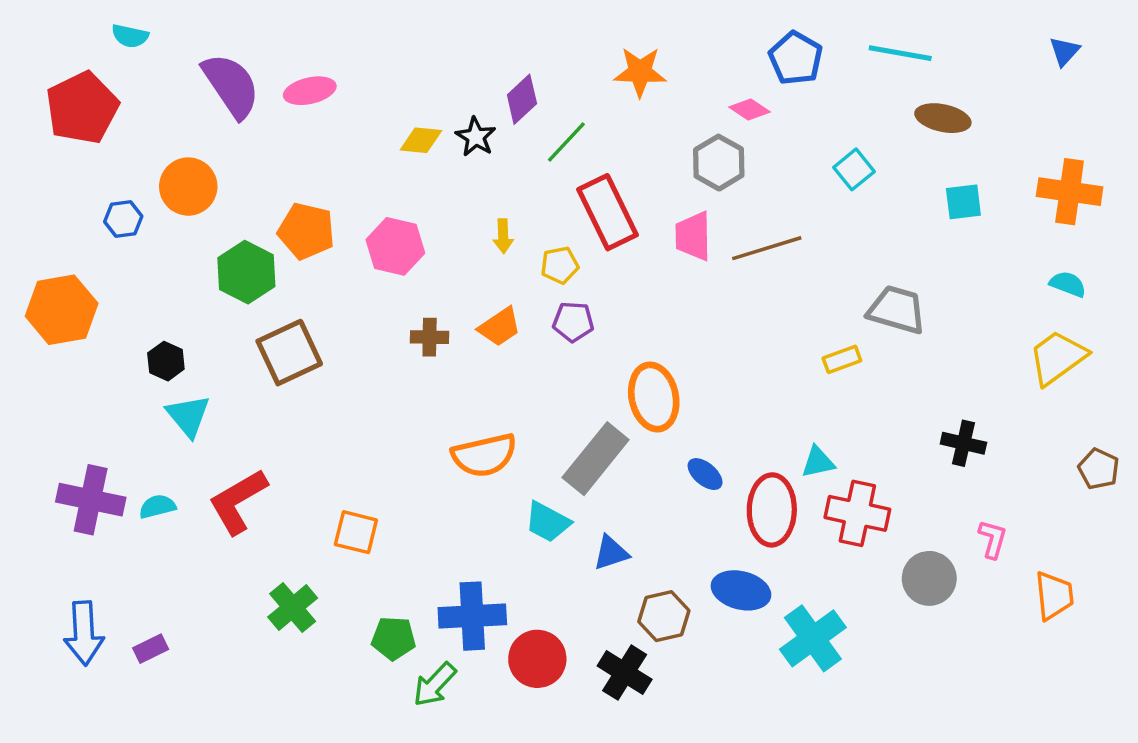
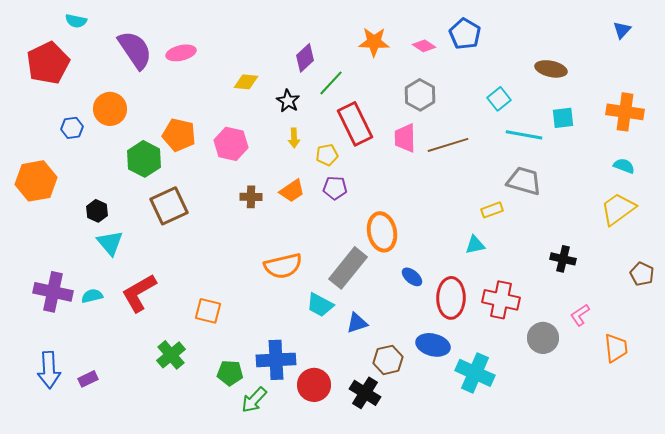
cyan line: (900, 53) -> (524, 135), moved
pink diamond: (750, 110) -> (424, 46), moved
black star: (476, 137) -> (288, 101), moved
cyan triangle: (818, 462) -> (475, 245), moved
pink L-shape: (993, 539) -> (580, 315), turned -140
cyan cross: (813, 638) -> (475, 373), turned -30

